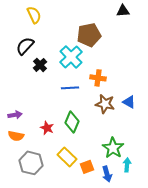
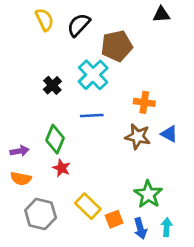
black semicircle: (25, 46) -> (79, 25), moved
orange cross: (98, 78) -> (144, 102), moved
green diamond: (72, 122) -> (55, 139), moved
cyan arrow: (127, 165) -> (167, 227), moved

